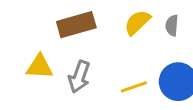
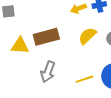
yellow triangle: (40, 67) -> (20, 46), moved

